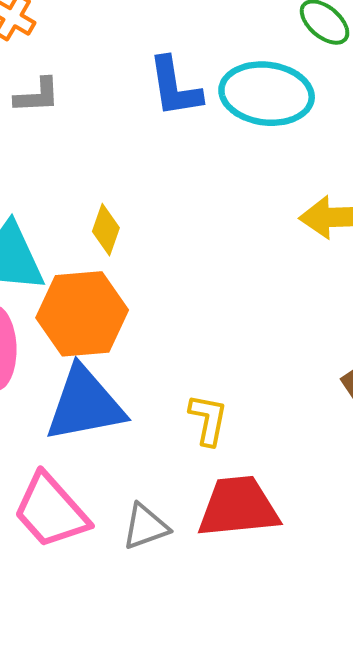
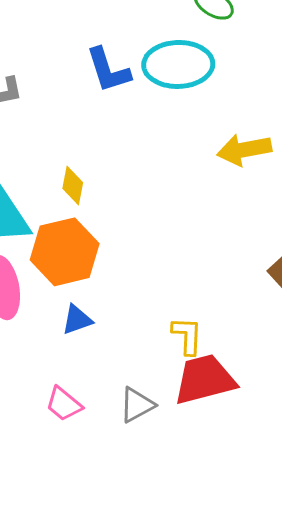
blue triangle: (85, 404) -> (77, 320), size x0.5
yellow L-shape: (208, 420) -> (187, 336), moved
pink trapezoid: (51, 511) -> (64, 404), size x0.6

